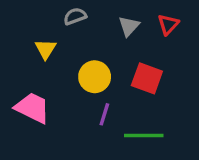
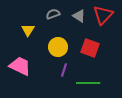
gray semicircle: (75, 16) -> (53, 14), moved
red triangle: (168, 24) -> (103, 15), size x1.5
gray triangle: (129, 26) -> (79, 16), turned -40

